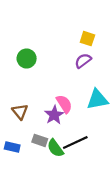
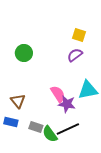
purple star: (54, 115) -> (67, 104), moved, turned -30
blue rectangle: (12, 147) -> (11, 122), moved

